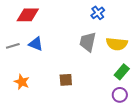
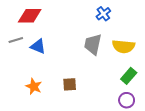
gray line: (13, 46) -> (16, 40), moved
orange star: (22, 82) -> (34, 86), moved

